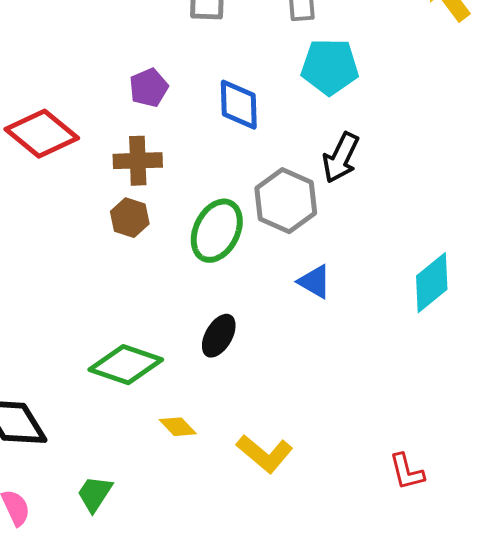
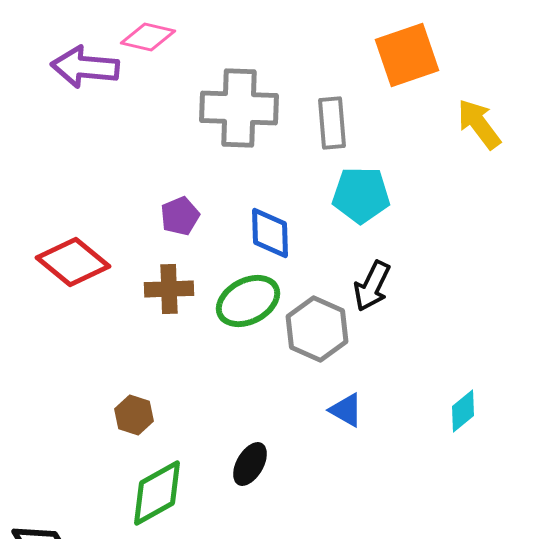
brown hexagon: (130, 218) -> (134, 415), moved
green ellipse: (217, 231) -> (248, 301), moved, turned 36
cyan diamond: (432, 283) -> (463, 411), size x0.7
green diamond: (126, 365) -> (157, 493), turned -48

